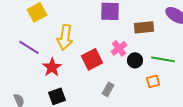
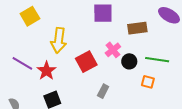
purple line: (29, 47) -> (22, 63), moved
orange square: (153, 81) -> (148, 82), turned 32

